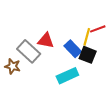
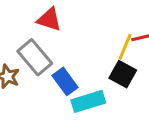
red triangle: (46, 41) -> (49, 19), moved
blue rectangle: (73, 49) -> (65, 81), moved

